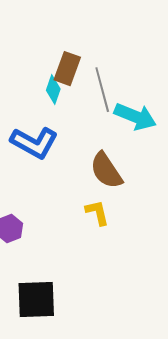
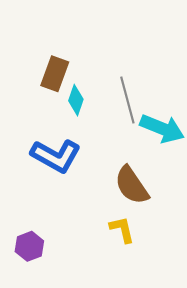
brown rectangle: (67, 69) -> (55, 74), moved

